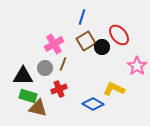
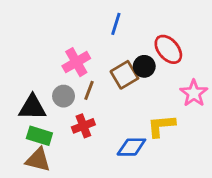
brown square: (86, 41) -> (124, 75), moved
yellow L-shape: (114, 89) -> (161, 126), turned -30
blue diamond: (93, 104) -> (131, 147), turned -30
brown triangle: (38, 108) -> (38, 160), moved

